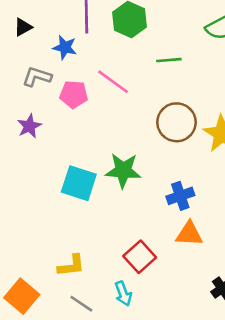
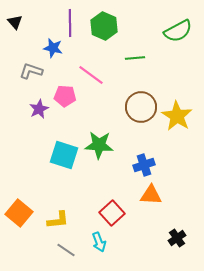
black triangle: (23, 27) -> (15, 22), moved, turned -42
pink pentagon: (74, 94) -> (65, 96), moved
purple star: (29, 126) -> (39, 109), moved
orange square: (22, 296) -> (19, 213), moved

